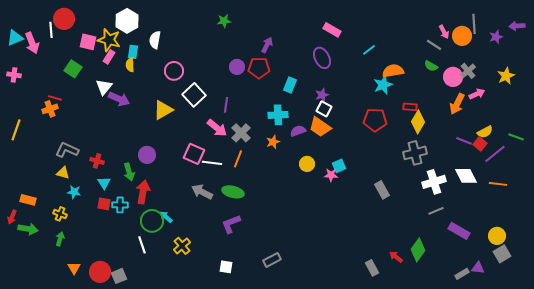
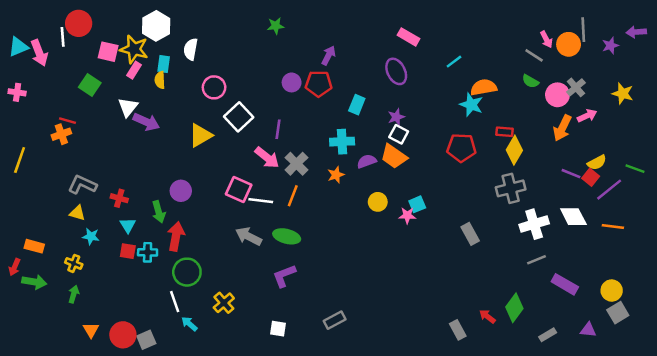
yellow star: (506, 76) -> (623, 94), turned -30
cyan star: (383, 85) -> (471, 105), turned -30
cyan arrow: (166, 217) -> (189, 324), moved
gray rectangle: (462, 274) -> (548, 335), moved

